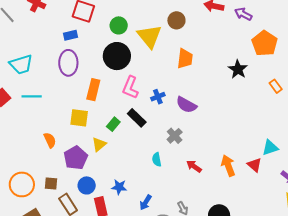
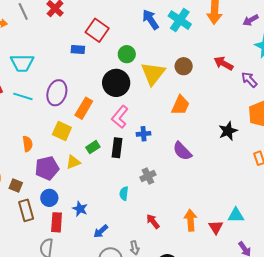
purple ellipse: (68, 63) -> (57, 93), moved
purple semicircle: (186, 105) -> (182, 151), moved
black rectangle: (137, 118) -> (117, 148), turned 36
red arrow: (194, 166) -> (153, 221), moved

